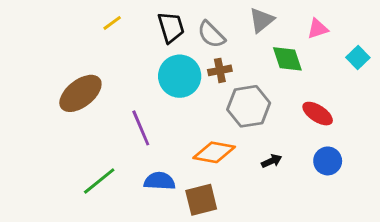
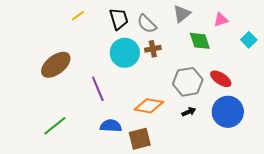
gray hexagon: (249, 106) -> (188, 82), moved
blue circle: (328, 161) -> (228, 112), size x1.6
green line: (99, 181) -> (55, 126), moved

